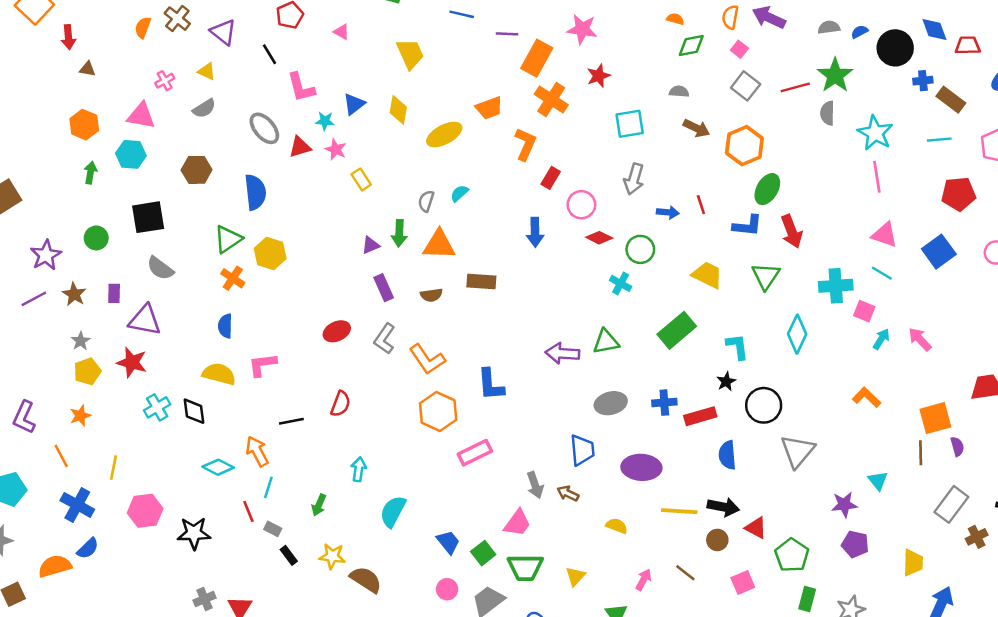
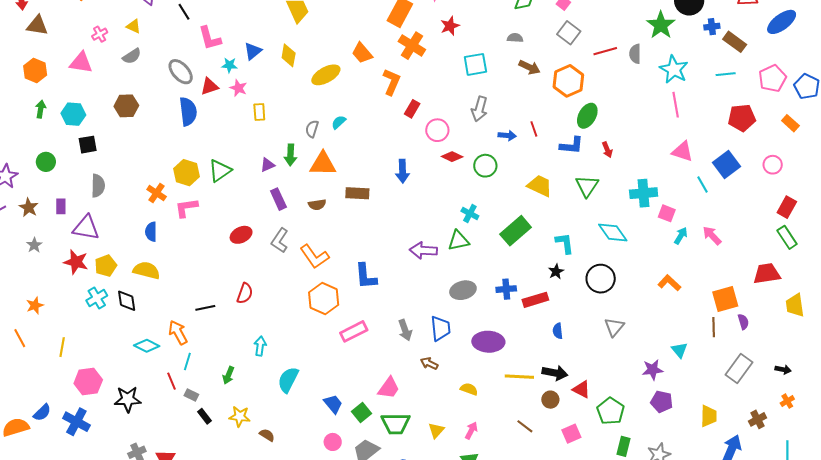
brown triangle: (87, 69) -> (37, 25), size x1.6
green star: (835, 75) -> (661, 25), moved
red line: (795, 87) -> (605, 51), moved
orange trapezoid: (489, 108) -> (362, 53), turned 70
cyan hexagon: (131, 154) -> (73, 114), moved
yellow rectangle: (361, 179) -> (259, 112), turned 30
blue semicircle: (255, 192) -> (188, 112), moved
black square: (148, 217) -> (88, 145), size x0.7
red arrow: (792, 231) -> (607, 150), size x0.6
blue arrow: (535, 232) -> (403, 171), moved
green triangle: (228, 239) -> (220, 171), moved
gray semicircle: (160, 268) -> (98, 186), turned -125
cyan line: (882, 273) -> (703, 184), moved, turned 30
cyan cross: (621, 283) -> (470, 213), moved
cyan diamond: (797, 334) -> (613, 233), turned -60
pink L-shape: (262, 365) -> (186, 208), moved
yellow pentagon: (87, 372) -> (106, 266), moved
black circle: (764, 405) -> (601, 279), moved
gray triangle: (797, 451) -> (614, 327), size x0.7
blue semicircle: (727, 455) -> (558, 331), size x0.7
gray arrow: (535, 485) -> (405, 330), moved
blue cross: (77, 505) -> (76, 422), moved
brown cross: (977, 537) -> (757, 419), moved
brown semicircle: (366, 580) -> (267, 435), size x0.6
pink arrow: (644, 580) -> (471, 431), moved

